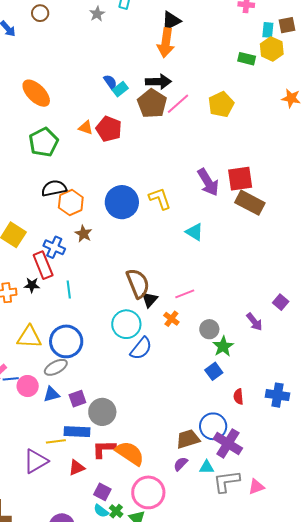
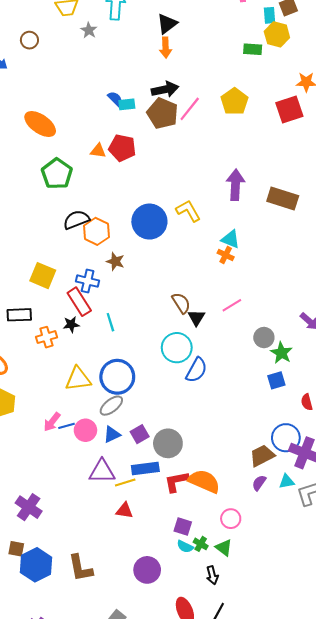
orange arrow: (166, 43) -> (166, 48), size x0.7
cyan rectangle: (120, 89) -> (127, 104), turned 42
red square: (240, 179) -> (289, 110), moved
purple arrow: (208, 182) -> (235, 185), turned -136
brown semicircle: (138, 283) -> (181, 303), size x0.7
orange cross: (171, 319) -> (226, 255), moved
blue square: (214, 371) -> (276, 380), turned 30
purple triangle: (36, 461) -> (102, 471), moved, turned 40
red triangle: (77, 468) -> (124, 511), moved, turned 42
pink circle: (148, 492) -> (231, 519), size x0.6

